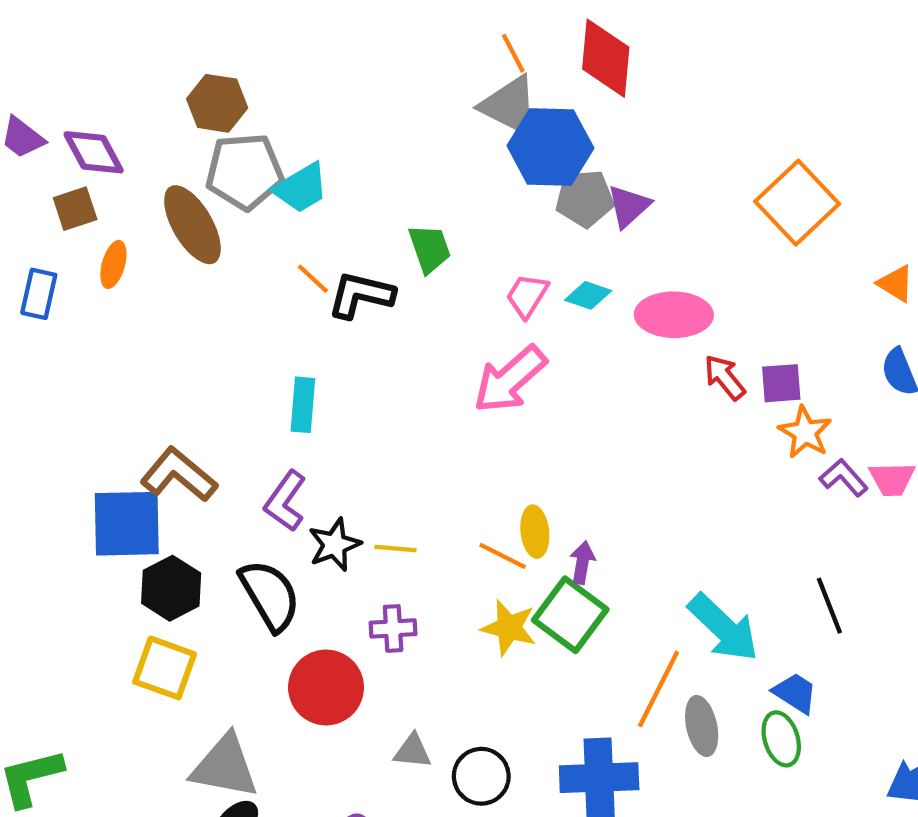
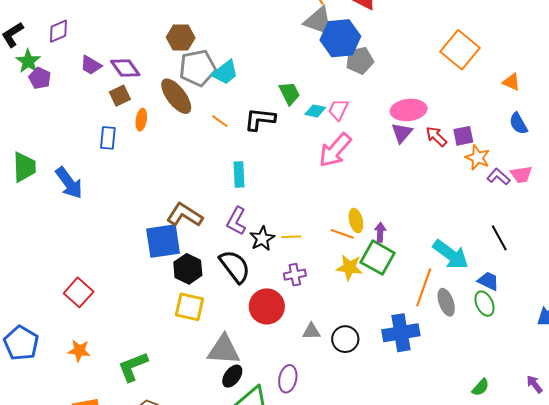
purple triangle: (629, 206) -> (402, 133), moved
orange line: (313, 279) -> (220, 121), moved
cyan diamond: (588, 295) -> (315, 111), moved

